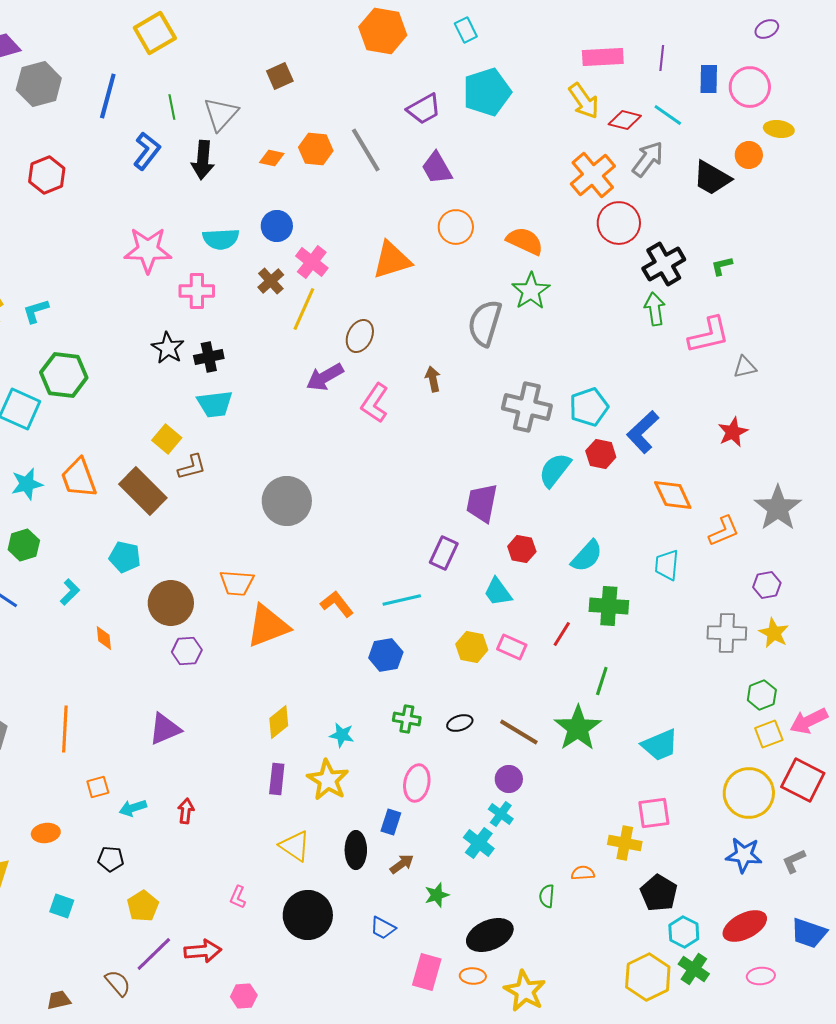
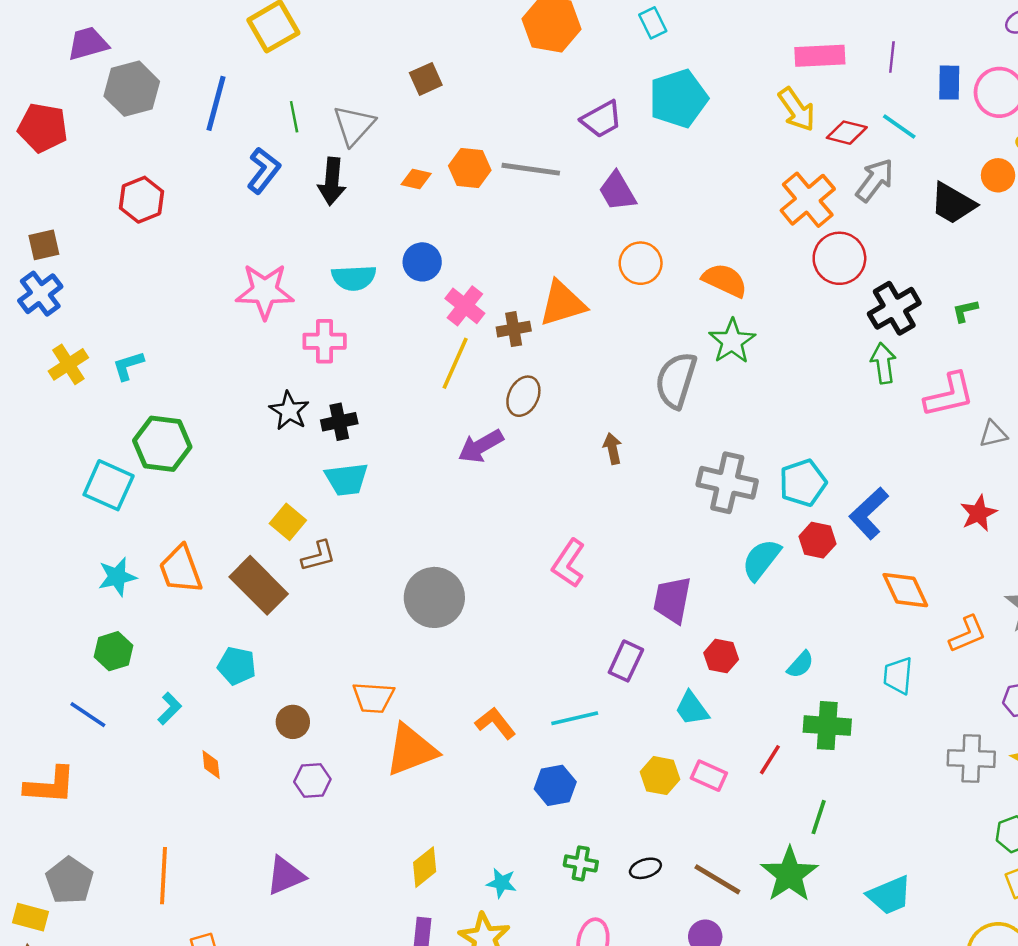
gray line: (366, 150) -> (531, 169), turned -51
brown cross: (271, 281) -> (514, 329), moved, turned 32
pink L-shape: (375, 403) -> (569, 563), moved
cyan semicircle: (587, 556) -> (800, 665), size x0.7
brown circle: (171, 603) -> (293, 722), size x0.6

